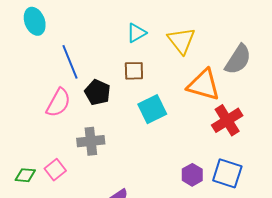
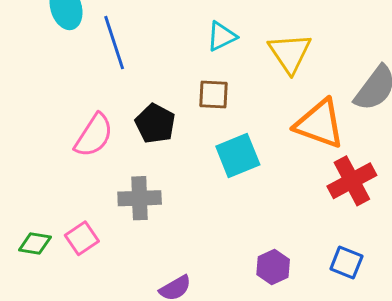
blue line: (70, 62) -> (114, 43), moved
blue square: (227, 173) -> (346, 262), size x0.7
purple hexagon: (192, 175) -> (273, 267), moved

